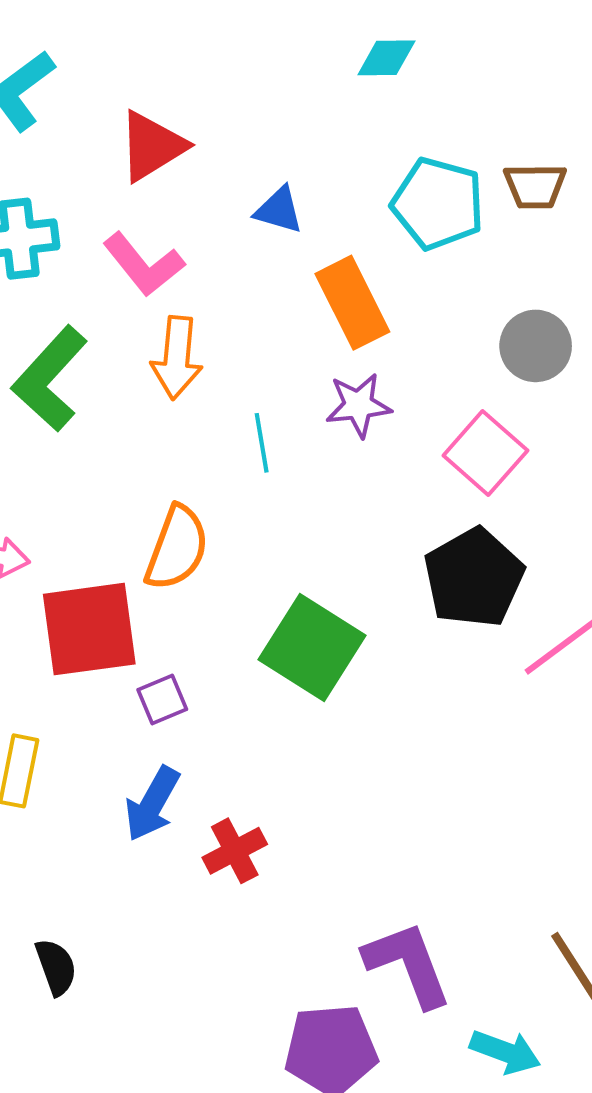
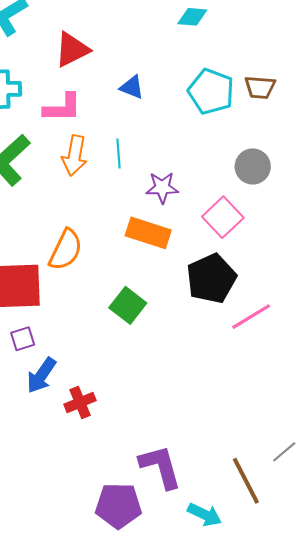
pink L-shape: (144, 264) -> (62, 108), turned -57
orange rectangle: (352, 303) -> (148, 233), moved, turned -51
cyan line: (262, 443) -> (118, 154), moved
green square: (312, 647) -> (128, 305), size x0.7
purple square: (162, 699) -> (23, 339), moved

